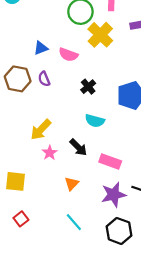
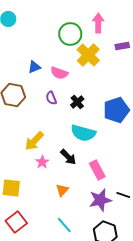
purple semicircle: (44, 79) -> (51, 98), moved
cyan semicircle: (95, 121) -> (83, 133), size x1.4
pink rectangle: (110, 162) -> (97, 170), turned 42
red square: (21, 219) -> (16, 222), size x1.5

